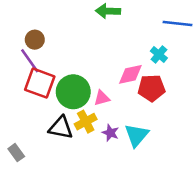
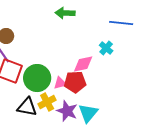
red pentagon: (151, 88) -> (75, 82), moved
purple star: (110, 133) -> (67, 111), size x1.5

